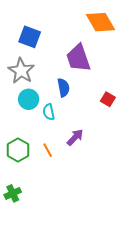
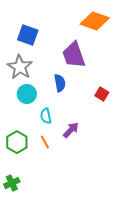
orange diamond: (100, 22) -> (95, 21), turned -40
cyan semicircle: (49, 112) -> (46, 116), moved

